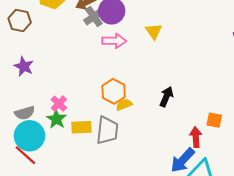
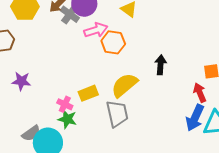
orange hexagon: (114, 91) -> (113, 42), moved
yellow semicircle: (124, 105) -> (124, 85), size x1.8
gray semicircle: (25, 113) -> (31, 133), moved
yellow rectangle: (81, 127) -> (88, 93), moved

